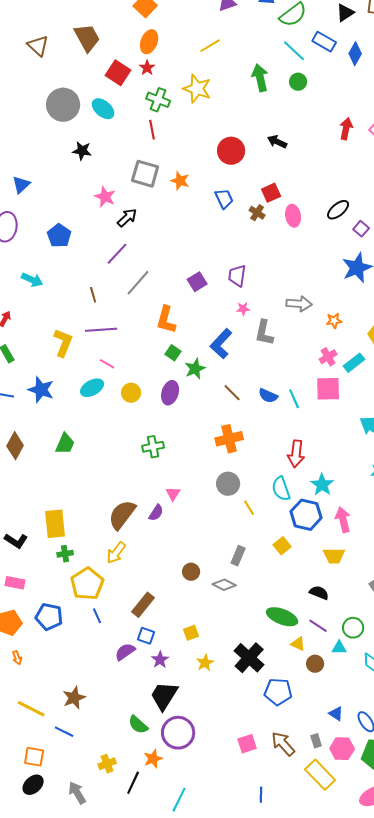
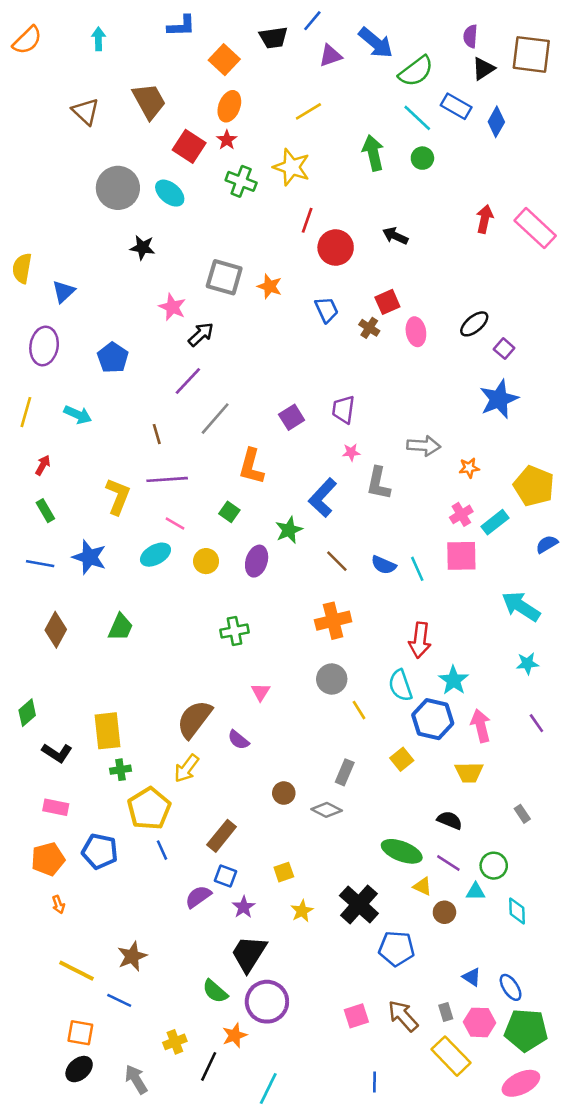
red line: (152, 130) -> (307, 220), moved, turned 30
green square: (173, 353) -> (229, 512), moved
purple semicircle: (156, 513) -> (238, 740), moved, turned 96

